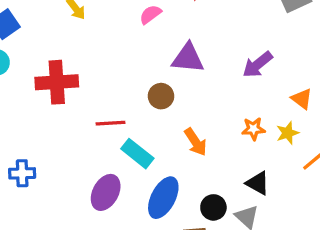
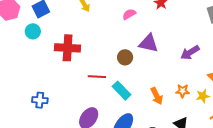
brown circle: (161, 96) -> (125, 57), moved
orange arrow: (196, 142) -> (157, 96), moved
cyan rectangle: (137, 154) -> (121, 91), moved

